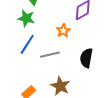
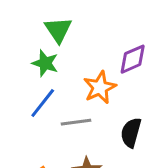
orange star: (63, 31) -> (100, 87), size x1.5

